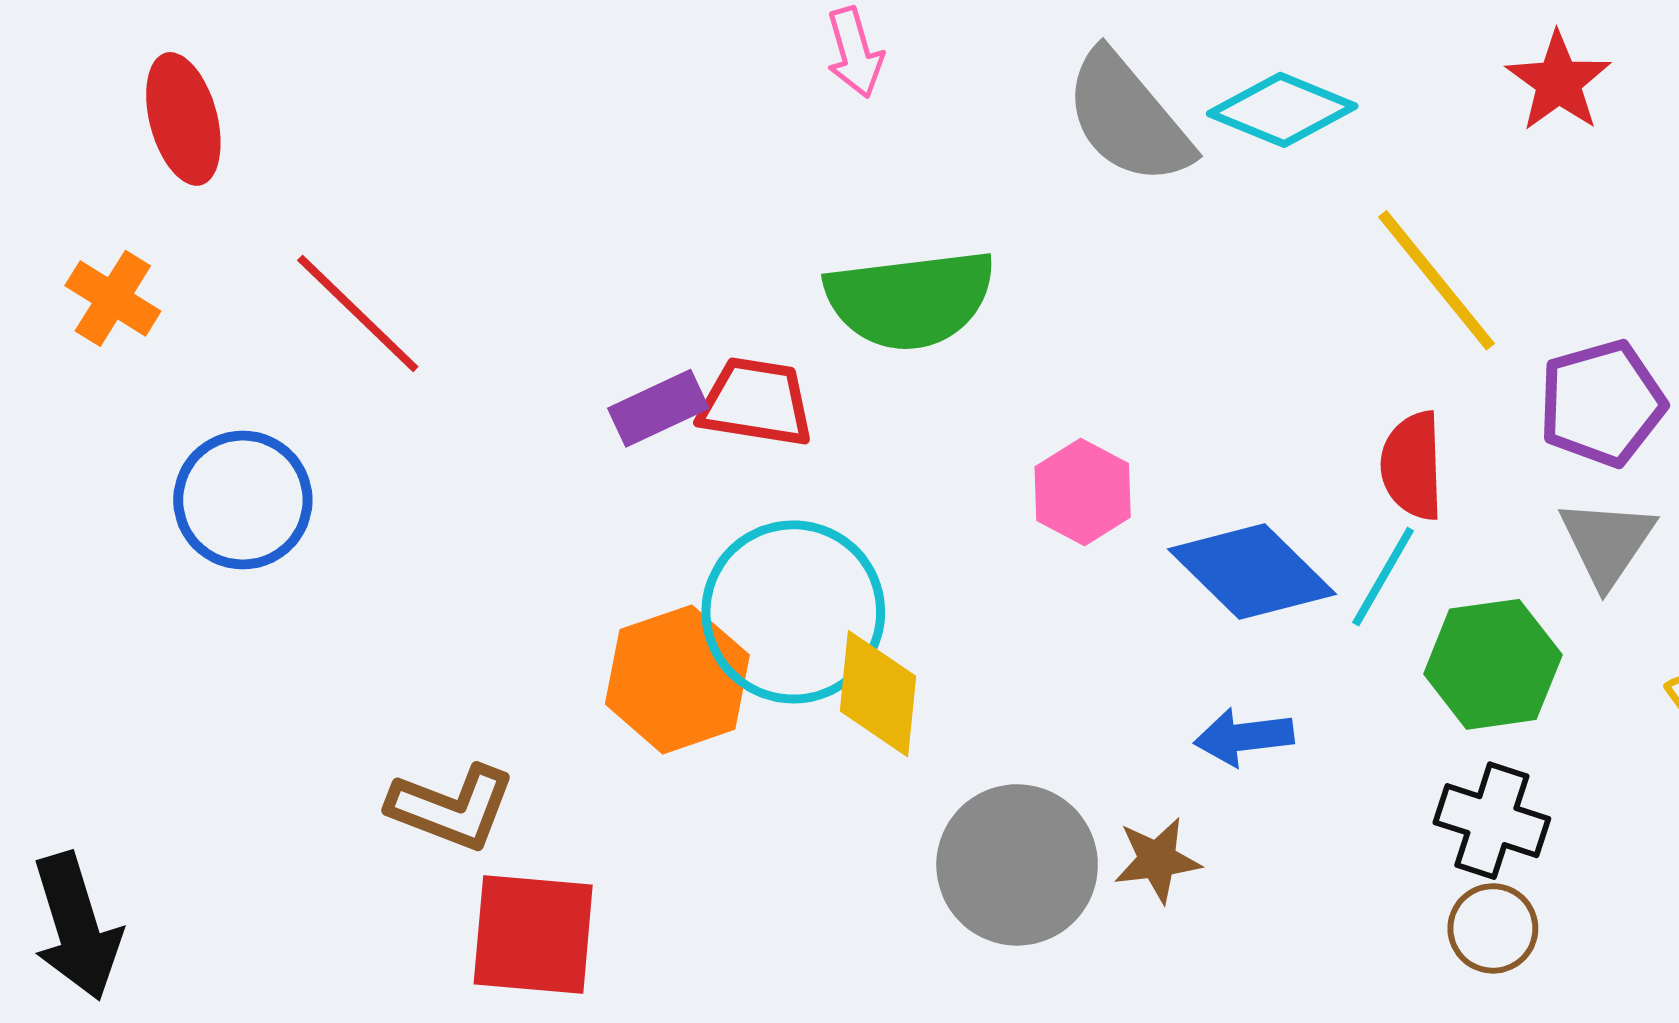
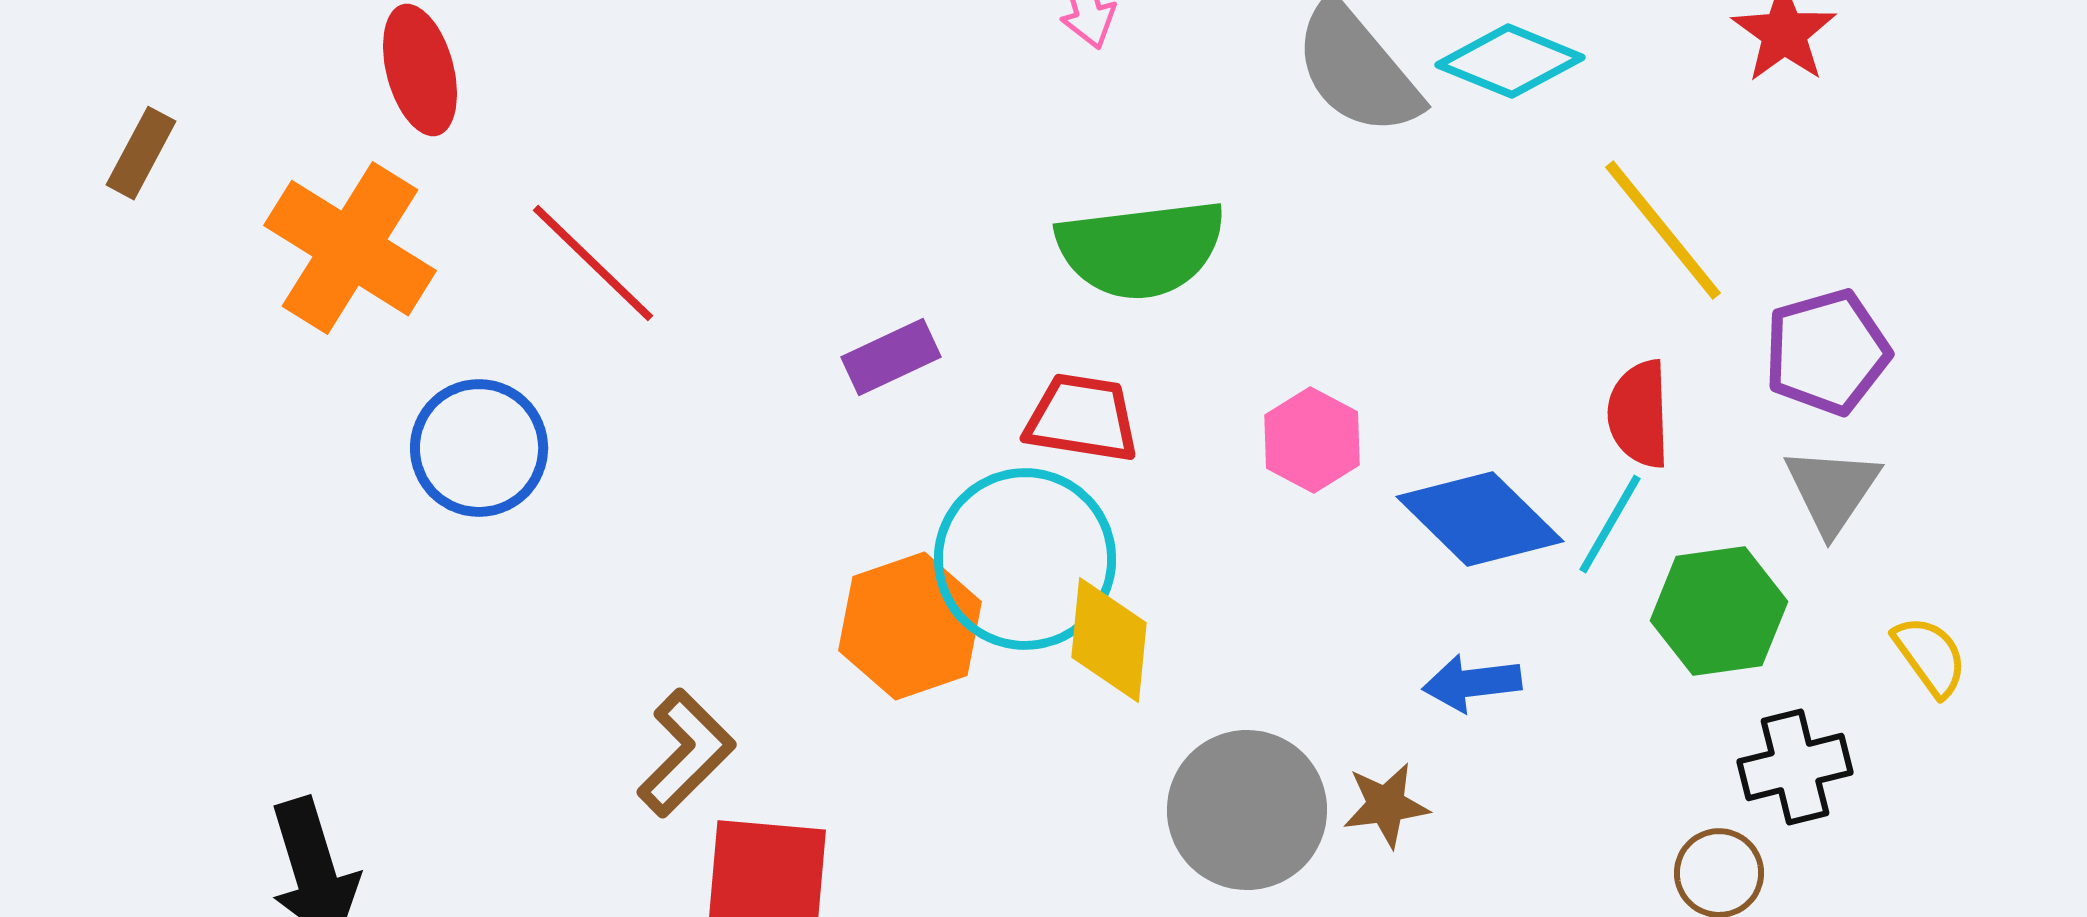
orange cross: (113, 298) -> (350, 248), size x1.8
red trapezoid: (756, 402) -> (1082, 418), moved
brown L-shape: (452, 807) -> (686, 753), turned -66
black cross: (1492, 821) -> (1795, 767), moved, turned -32

